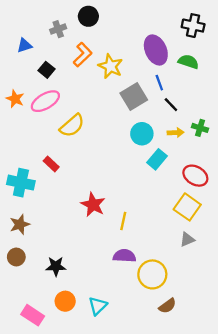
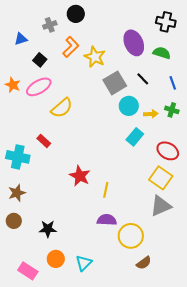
blue line: (159, 83) -> (173, 83), moved
black line: (171, 105) -> (143, 79), moved
cyan circle: (142, 134) -> (129, 106), moved
gray triangle: (187, 240) -> (161, 206), size x1.6

